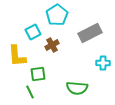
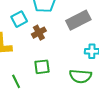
green square: (38, 74) -> (42, 67), moved
green semicircle: (77, 88) -> (80, 76), moved

